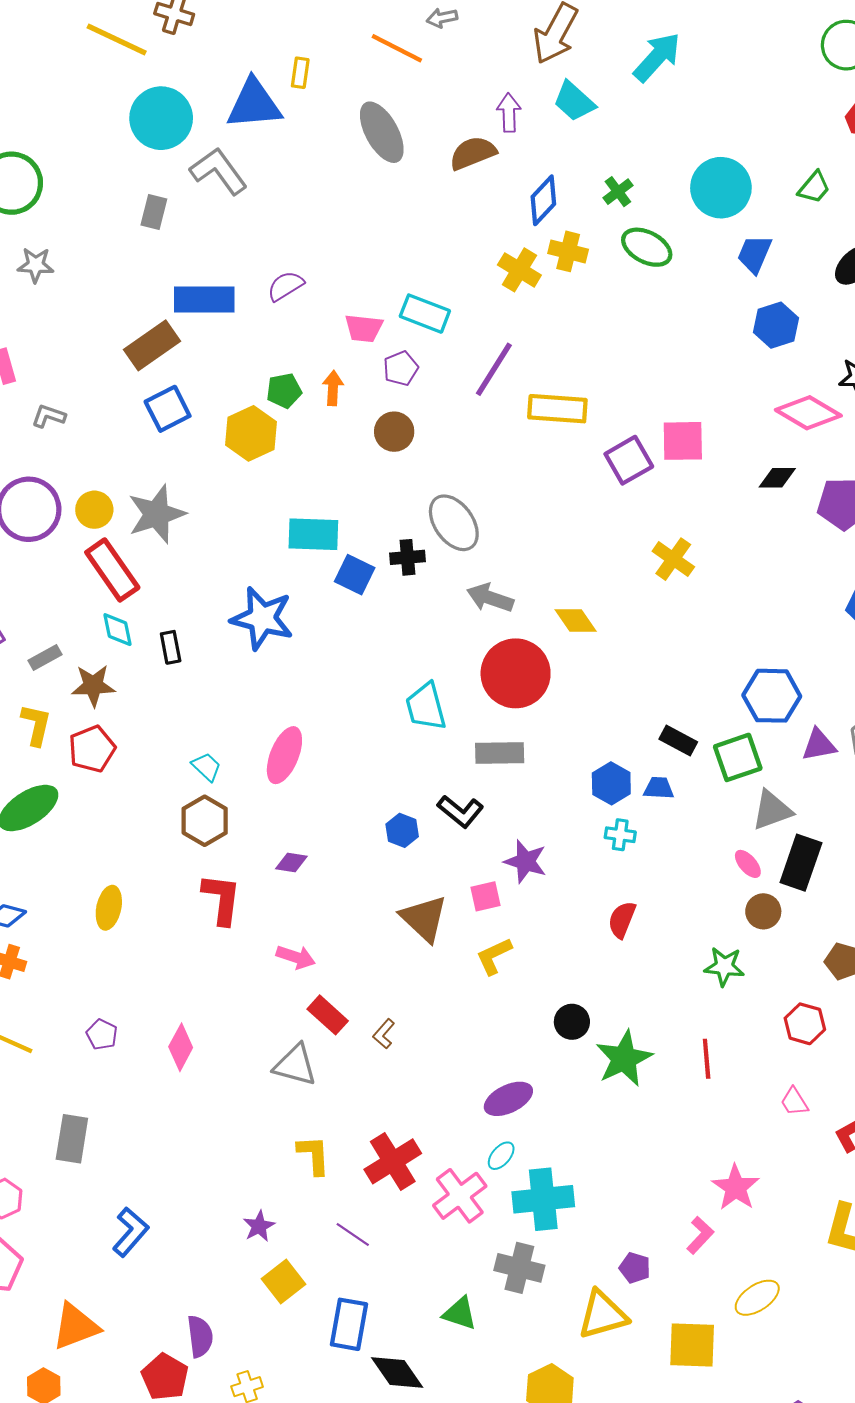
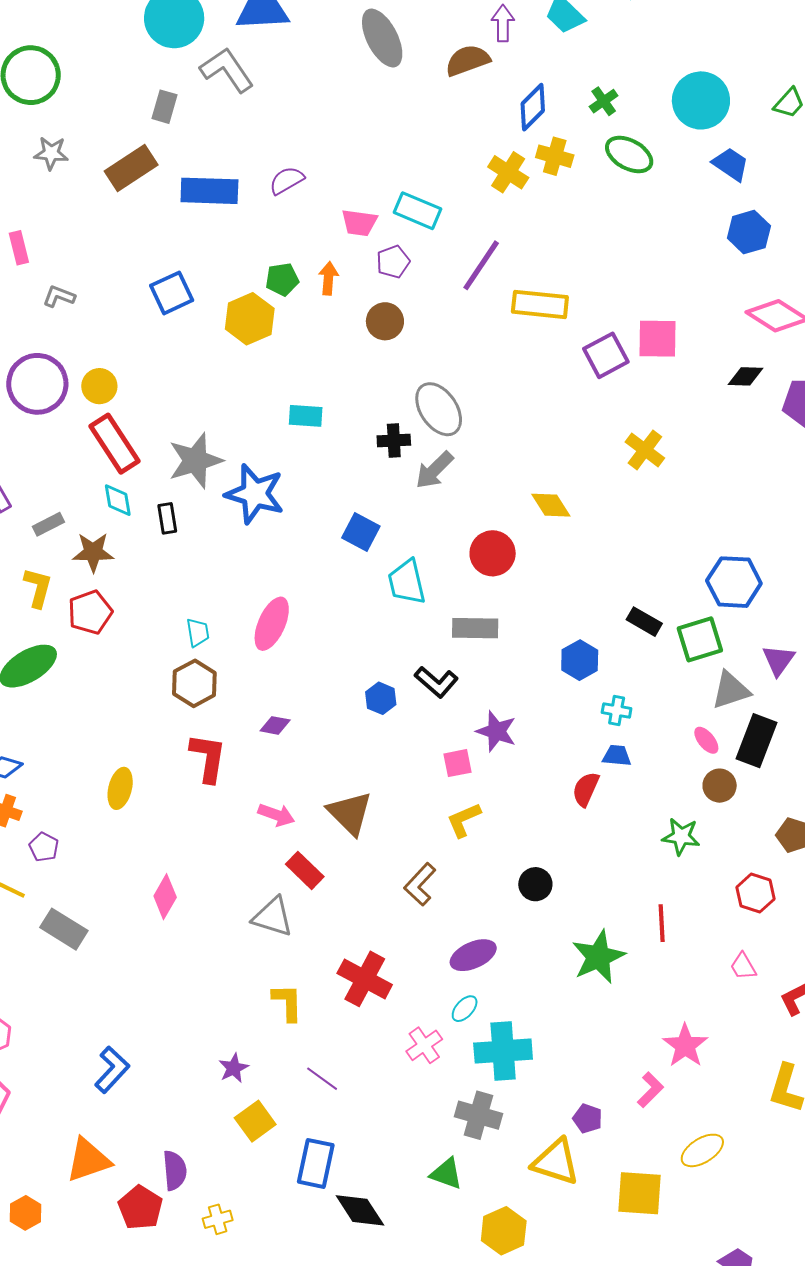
blue trapezoid: (754, 254) -> (731, 164), turned 99
brown rectangle: (152, 345) -> (131, 168), moved
gray star: (157, 514) -> (195, 461), moved
cyan rectangle: (313, 534) -> (306, 416), size x0.7
blue square: (355, 575) -> (361, 532), moved
gray arrow: (490, 598) -> (434, 470), moved, turned -66
red circle: (516, 673) -> (493, 553), size x0.7
purple triangle: (819, 745) -> (778, 660), moved, turned -45
cyan trapezoid: (206, 767) -> (198, 632), turned 36
blue trapezoid: (659, 788) -> (617, 756), moved
cyan cross: (620, 835) -> (617, 710), moved
yellow ellipse: (109, 908) -> (120, 788), moved
brown triangle: (424, 918) -> (350, 813), moved
purple pentagon: (102, 1034) -> (44, 847), moved
brown L-shape: (384, 1034) -> (420, 884), moved, size x1.5
green star: (624, 1058) -> (598, 957), moved
gray rectangle: (72, 1139) -> (64, 929), moved, turned -69
red cross: (393, 1161) -> (365, 979), moved, turned -32
pink cross: (460, 1196) -> (424, 1045), size x0.7
green triangle: (460, 1313) -> (446, 1174), moved
yellow triangle: (603, 1315) -> (556, 1162), turned 32
orange triangle: (76, 1326) -> (88, 1160), moved

